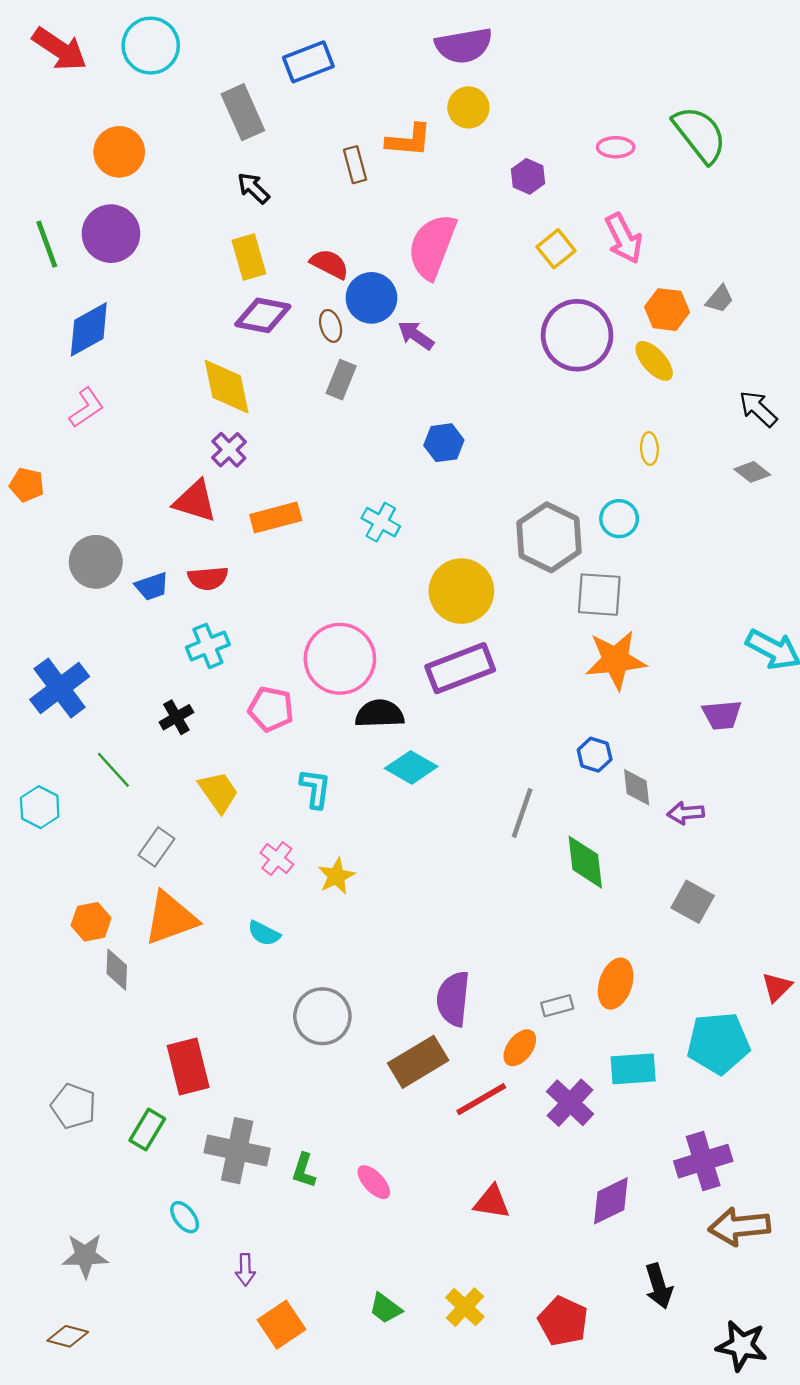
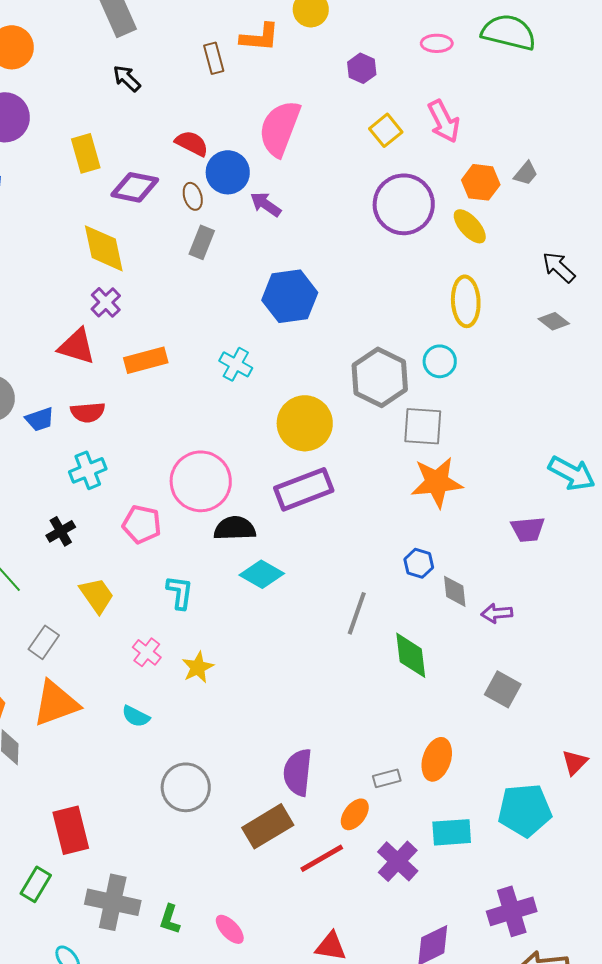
green semicircle: (700, 134) -> (509, 32), turned -38
yellow rectangle: (249, 257) -> (86, 153), moved
blue hexagon: (444, 443) -> (290, 296), size x1.6
yellow ellipse: (649, 449) -> (466, 301), size x1.8

